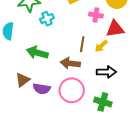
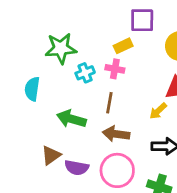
pink cross: (96, 15) -> (115, 69), moved
brown line: (82, 44) -> (109, 103), moved

